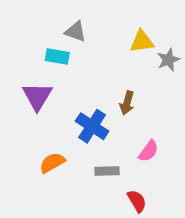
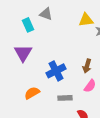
cyan rectangle: (57, 56) -> (28, 25), moved, turned 56
brown arrow: (127, 103) -> (87, 66), moved
blue cross: (92, 126) -> (56, 71), turned 30

